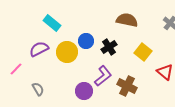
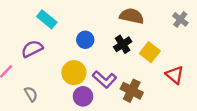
black cross: (109, 47) -> (123, 44), moved
yellow circle: (67, 52) -> (74, 73), moved
purple L-shape: (103, 76) -> (104, 79), turned 80

